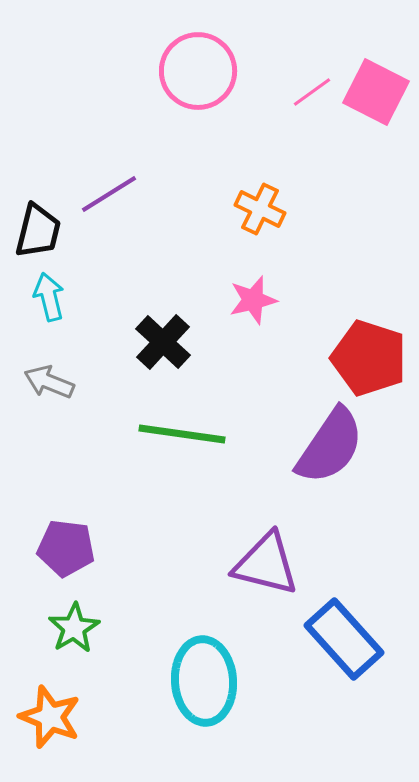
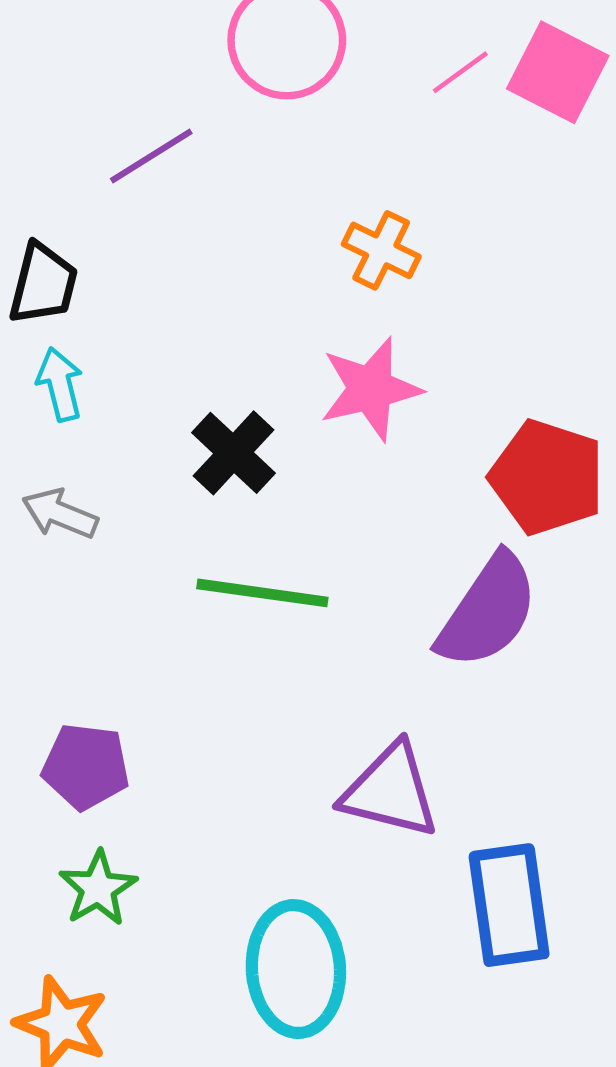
purple line: (109, 194) -> (151, 156), moved
pink star: (253, 300) -> (371, 389), size x1.4
blue rectangle: (344, 639) -> (509, 905), turned 34

